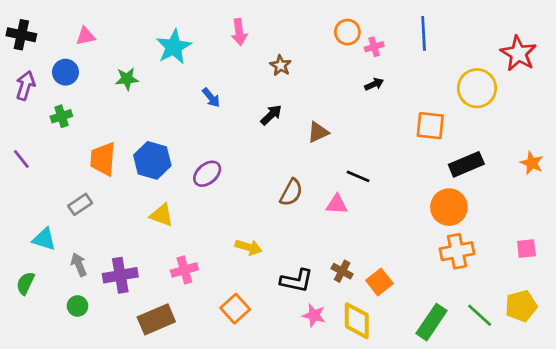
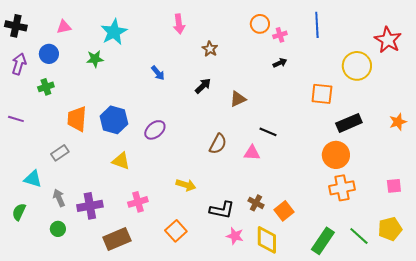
cyan star: (174, 47) -> (114, 32), moved
purple line: (21, 159) -> (16, 119), turned -35
orange star: (532, 163) -> (398, 122), turned 30

